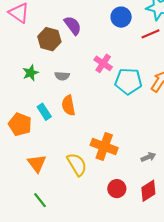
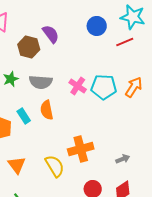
pink cross: (103, 63) -> (78, 86), moved
gray semicircle: (62, 76) -> (41, 82), size x1.6
orange cross: (104, 146) -> (81, 149), turned -35

